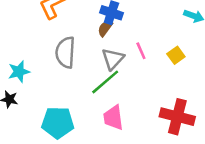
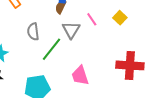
gray semicircle: (65, 52) -> (33, 32), size x0.7
green line: (105, 82) -> (52, 49), moved

